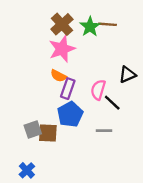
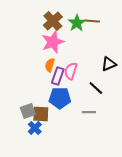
orange semicircle: (58, 76) -> (50, 65), turned 80
pink semicircle: (98, 90) -> (71, 71), moved
blue pentagon: (70, 114) -> (60, 98), turned 30
blue cross: (27, 170) -> (35, 128), moved

